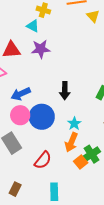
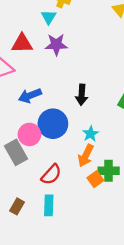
cyan triangle: (33, 26) -> (49, 17), turned 32
pink circle: (20, 115) -> (29, 134), moved
green cross: (92, 154) -> (109, 171), turned 30
cyan rectangle: (54, 192) -> (49, 205), moved

